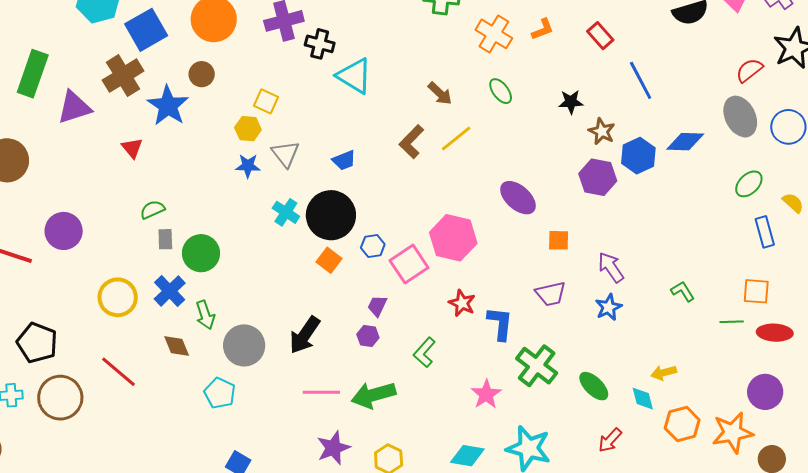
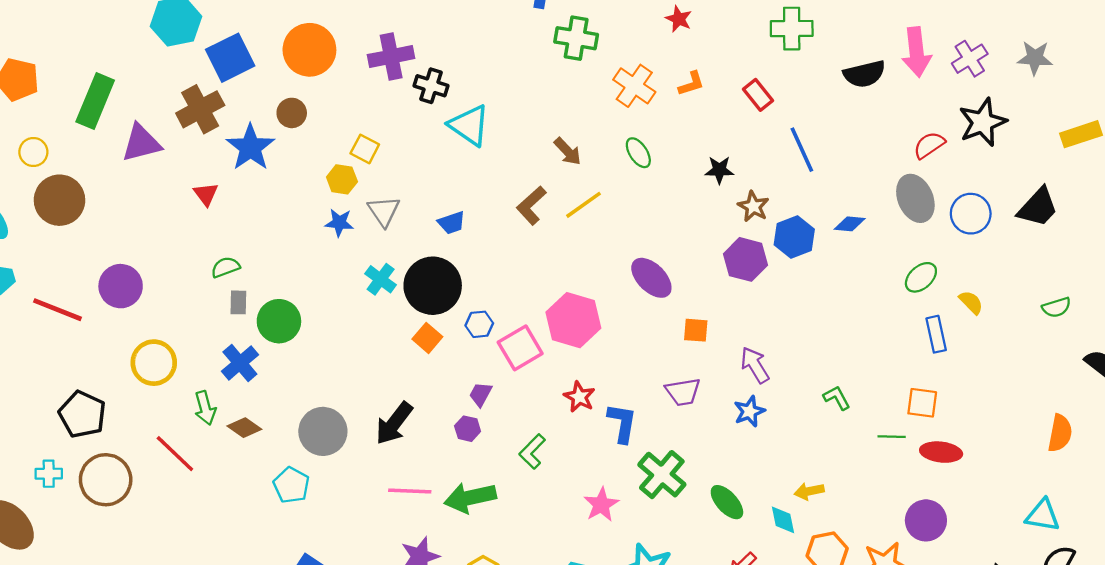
blue diamond: (685, 142) -> (850, 224), size x0.7
yellow circle: (118, 297) -> (154, 363), moved
green arrow: (205, 315) -> (205, 408), moved
brown diamond: (177, 346) -> (244, 428), turned -36

